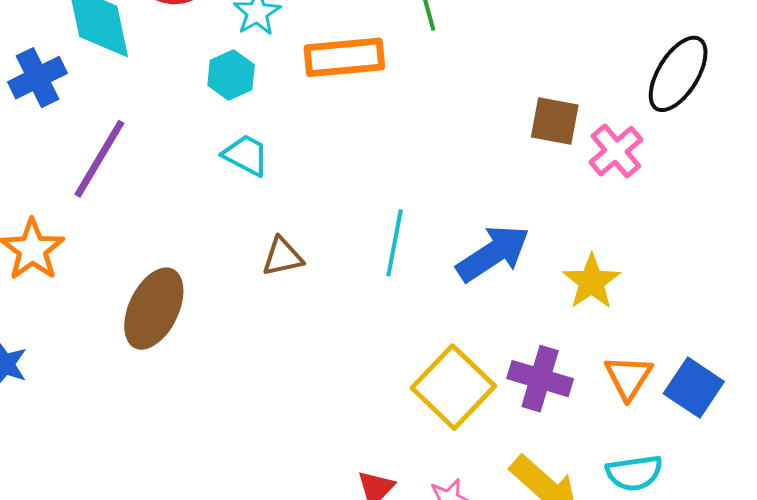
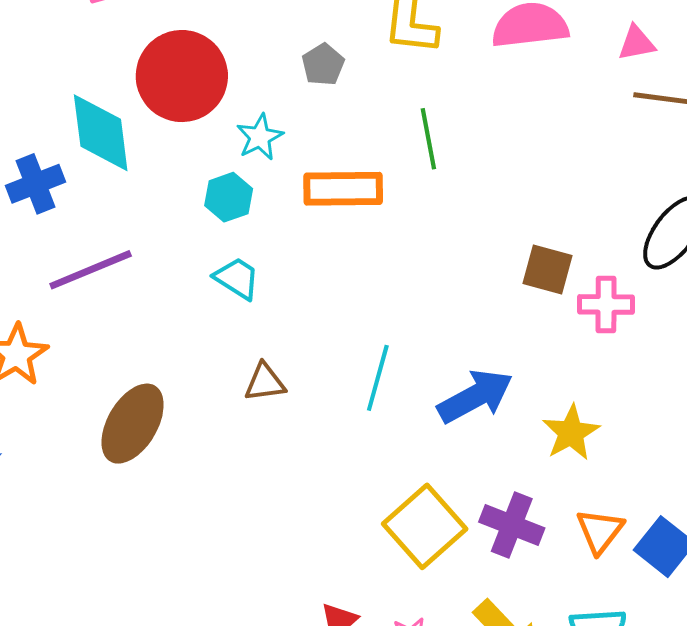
pink cross: (616, 151) -> (606, 304), turned 36
purple line: (99, 159) -> (91, 270), turned 32

